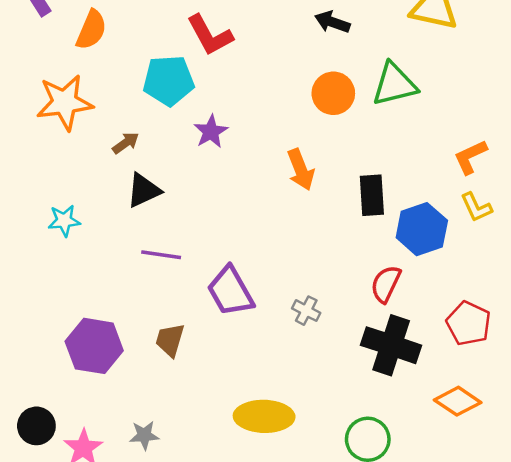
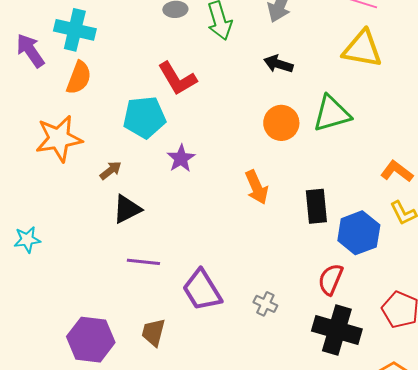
orange L-shape: (470, 157) -> (397, 171), turned 64
cyan star: (64, 221) -> (27, 240), moved

